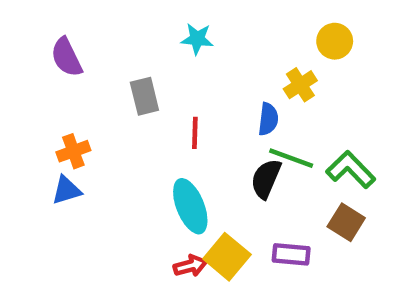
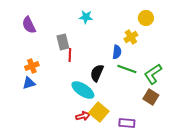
red line: (195, 133) -> (70, 55), moved
green L-shape: (351, 170) -> (153, 74), turned -80
black semicircle: (266, 179) -> (97, 73), moved
cyan ellipse: (190, 206) -> (83, 90), turned -35
purple rectangle: (291, 254) -> (127, 123), moved

